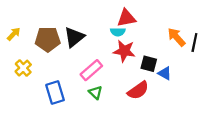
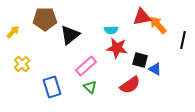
red triangle: (126, 18) -> (142, 17), moved
orange arrow: (176, 37) -> (158, 25), moved
brown pentagon: (48, 39) -> (45, 19), moved

